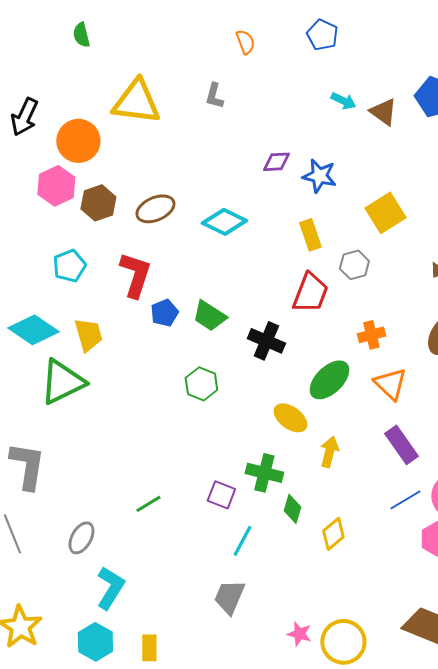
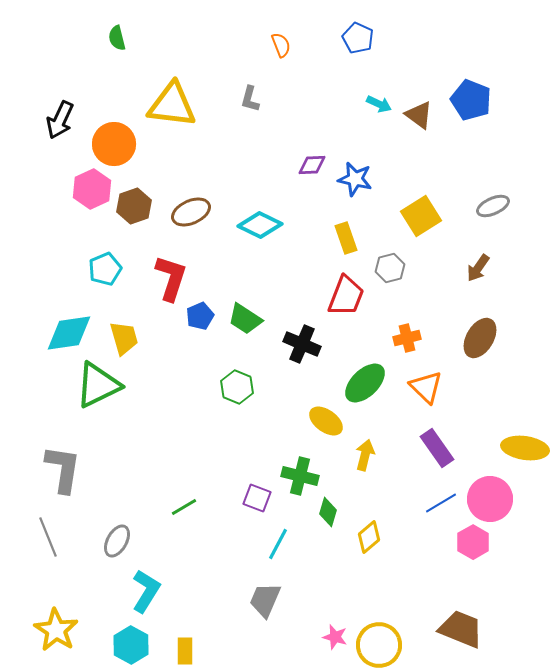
cyan diamond: (33, 330) -> (69, 333), turned -42

